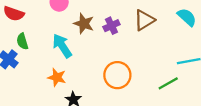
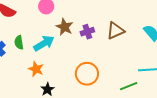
green semicircle: (22, 41) -> (19, 42), moved
cyan arrow: (62, 46) -> (44, 43), turned 85

